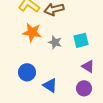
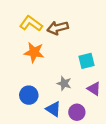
gray star: (55, 42) -> (64, 83), moved
purple circle: (84, 88) -> (77, 112), moved

